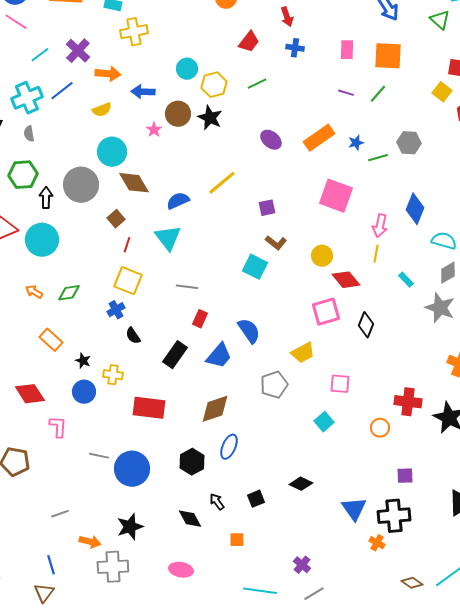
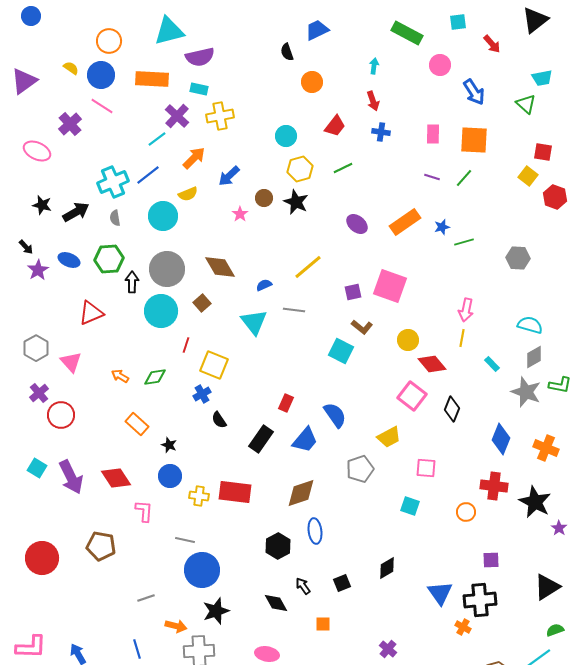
purple cross: (78, 51) -> (177, 116), moved
cyan line: (40, 55) -> (157, 139), moved
cyan circle: (187, 69) -> (286, 136), moved
orange arrow: (108, 74) -> (194, 158), turned -50
blue arrow: (143, 92) -> (229, 176), turned -45
brown circle: (178, 114) -> (264, 198), size x0.7
gray hexagon: (409, 143) -> (518, 258), moved
cyan circle: (112, 152) -> (163, 216), moved
pink square: (336, 196) -> (390, 286), moved
blue semicircle: (178, 201) -> (264, 285), size x0.7
blue diamond: (415, 209) -> (501, 439), moved
cyan circle: (42, 240) -> (161, 311), moved
red line: (127, 245) -> (186, 345), moved
gray line: (187, 287) -> (294, 310), moved
pink square: (326, 312) -> (412, 396), turned -36
yellow cross: (113, 375) -> (199, 496), moved
cyan square: (324, 422) -> (410, 506), turned -30
blue ellipse: (229, 447) -> (315, 531), turned -30
blue circle: (132, 469) -> (202, 570), moved
black diamond: (301, 484) -> (387, 568), turned -55

